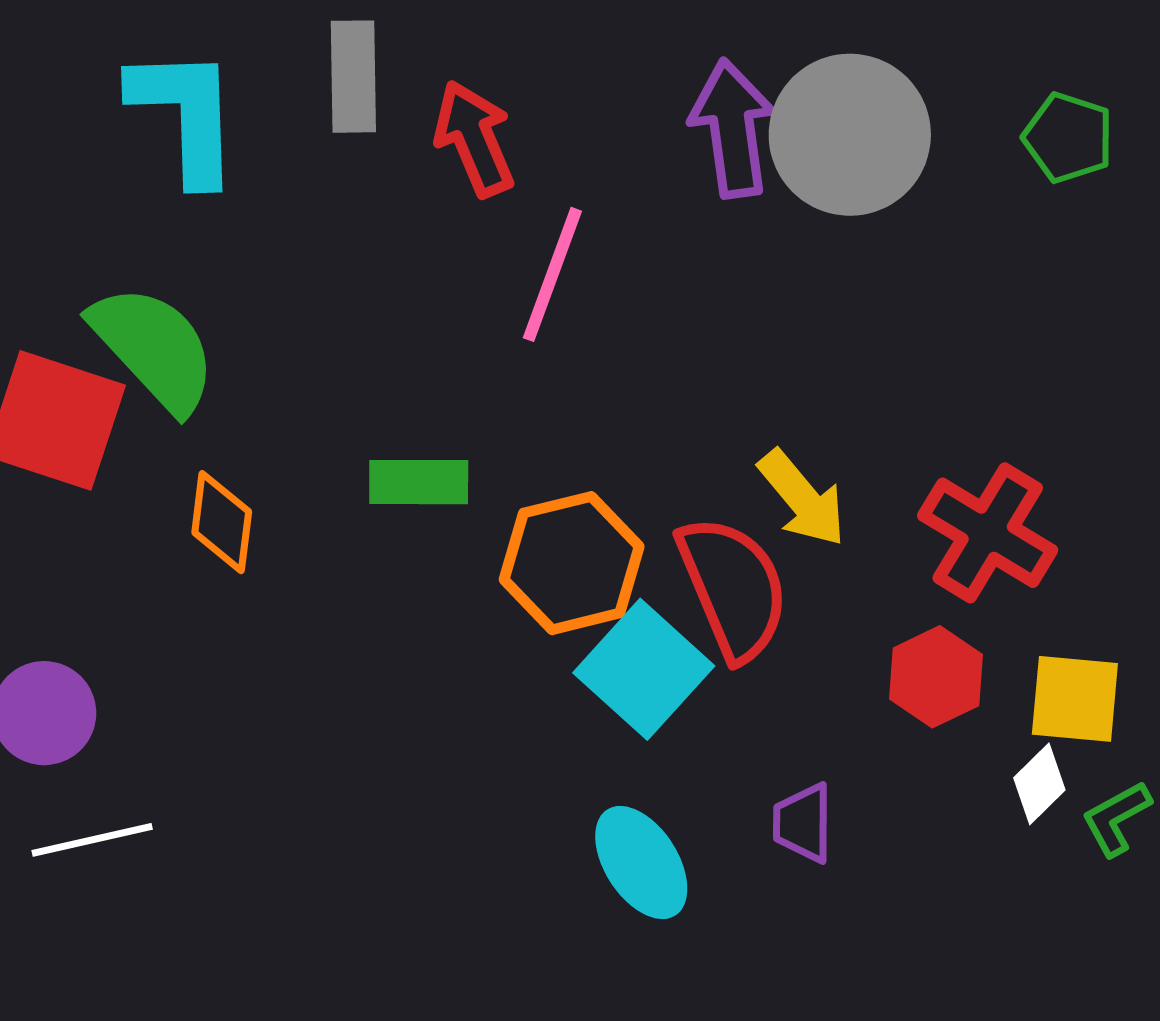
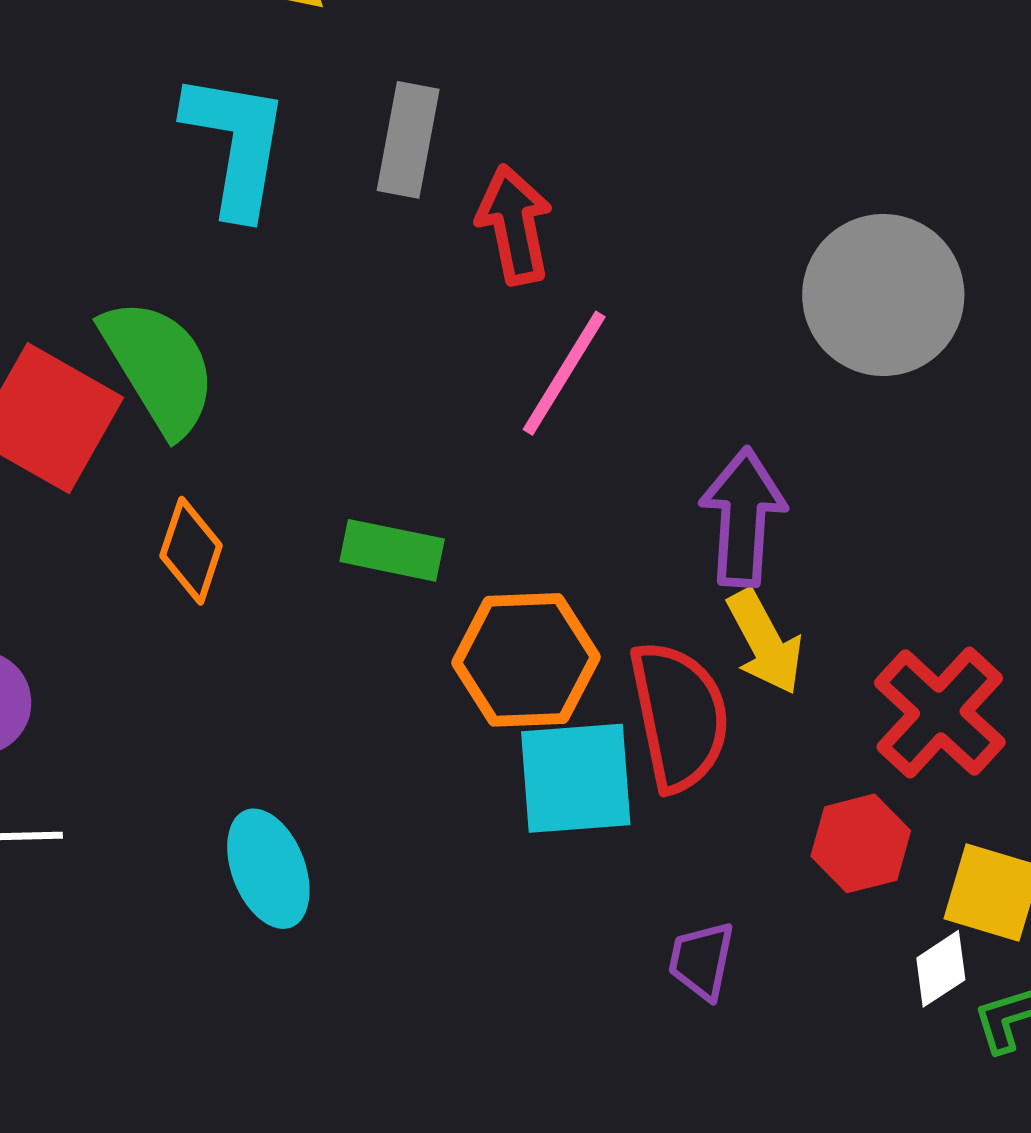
purple arrow: (733, 129) -> (743, 517), moved
cyan square: (644, 669) -> (576, 778), turned 32
cyan ellipse: (641, 863) -> (268, 869), moved

